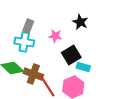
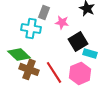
gray rectangle: (28, 26) -> (44, 12), moved
brown cross: (33, 74) -> (29, 69), moved

